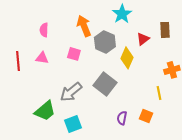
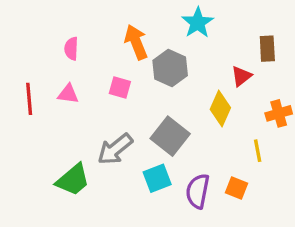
red triangle: (143, 39) -> (241, 76), moved
yellow diamond: (127, 58) -> (220, 109), moved
purple semicircle: (122, 118) -> (198, 191), size x1.5
cyan square: (73, 124) -> (157, 178), moved

